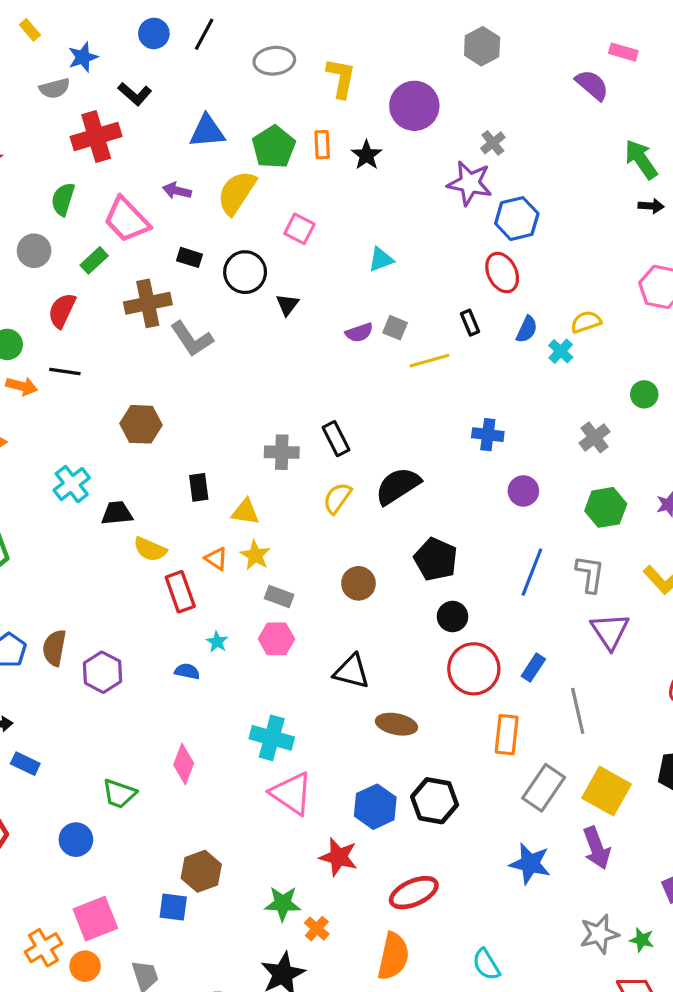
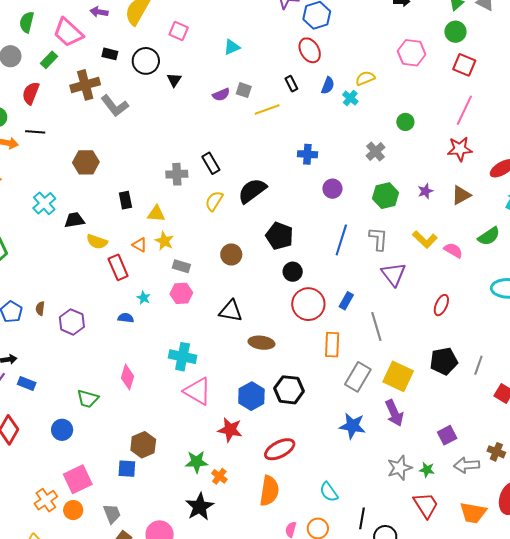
brown semicircle: (54, 648) -> (40, 308), size x0.6

